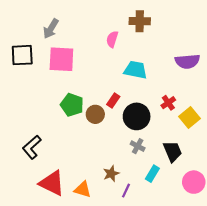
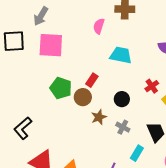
red rectangle: (113, 101) -> (92, 80), moved
black circle: (137, 116) -> (122, 99), size x0.6
brown star: (111, 174) -> (99, 117), moved

